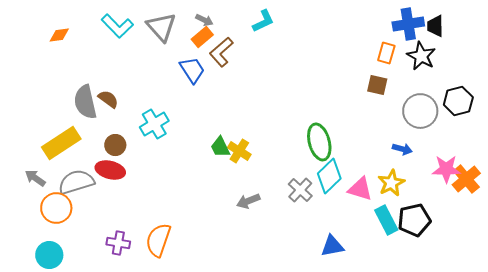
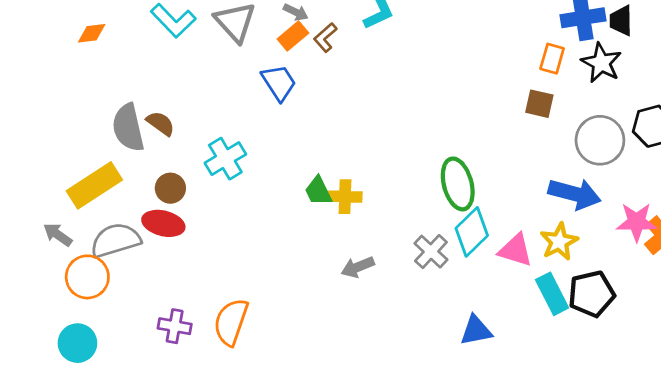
brown L-shape: (221, 52) -> (325, 37), moved, size x0.7
blue arrow: (402, 149) -> (575, 194), size x1.8
yellow cross: (239, 151) -> (345, 197), turned -30

